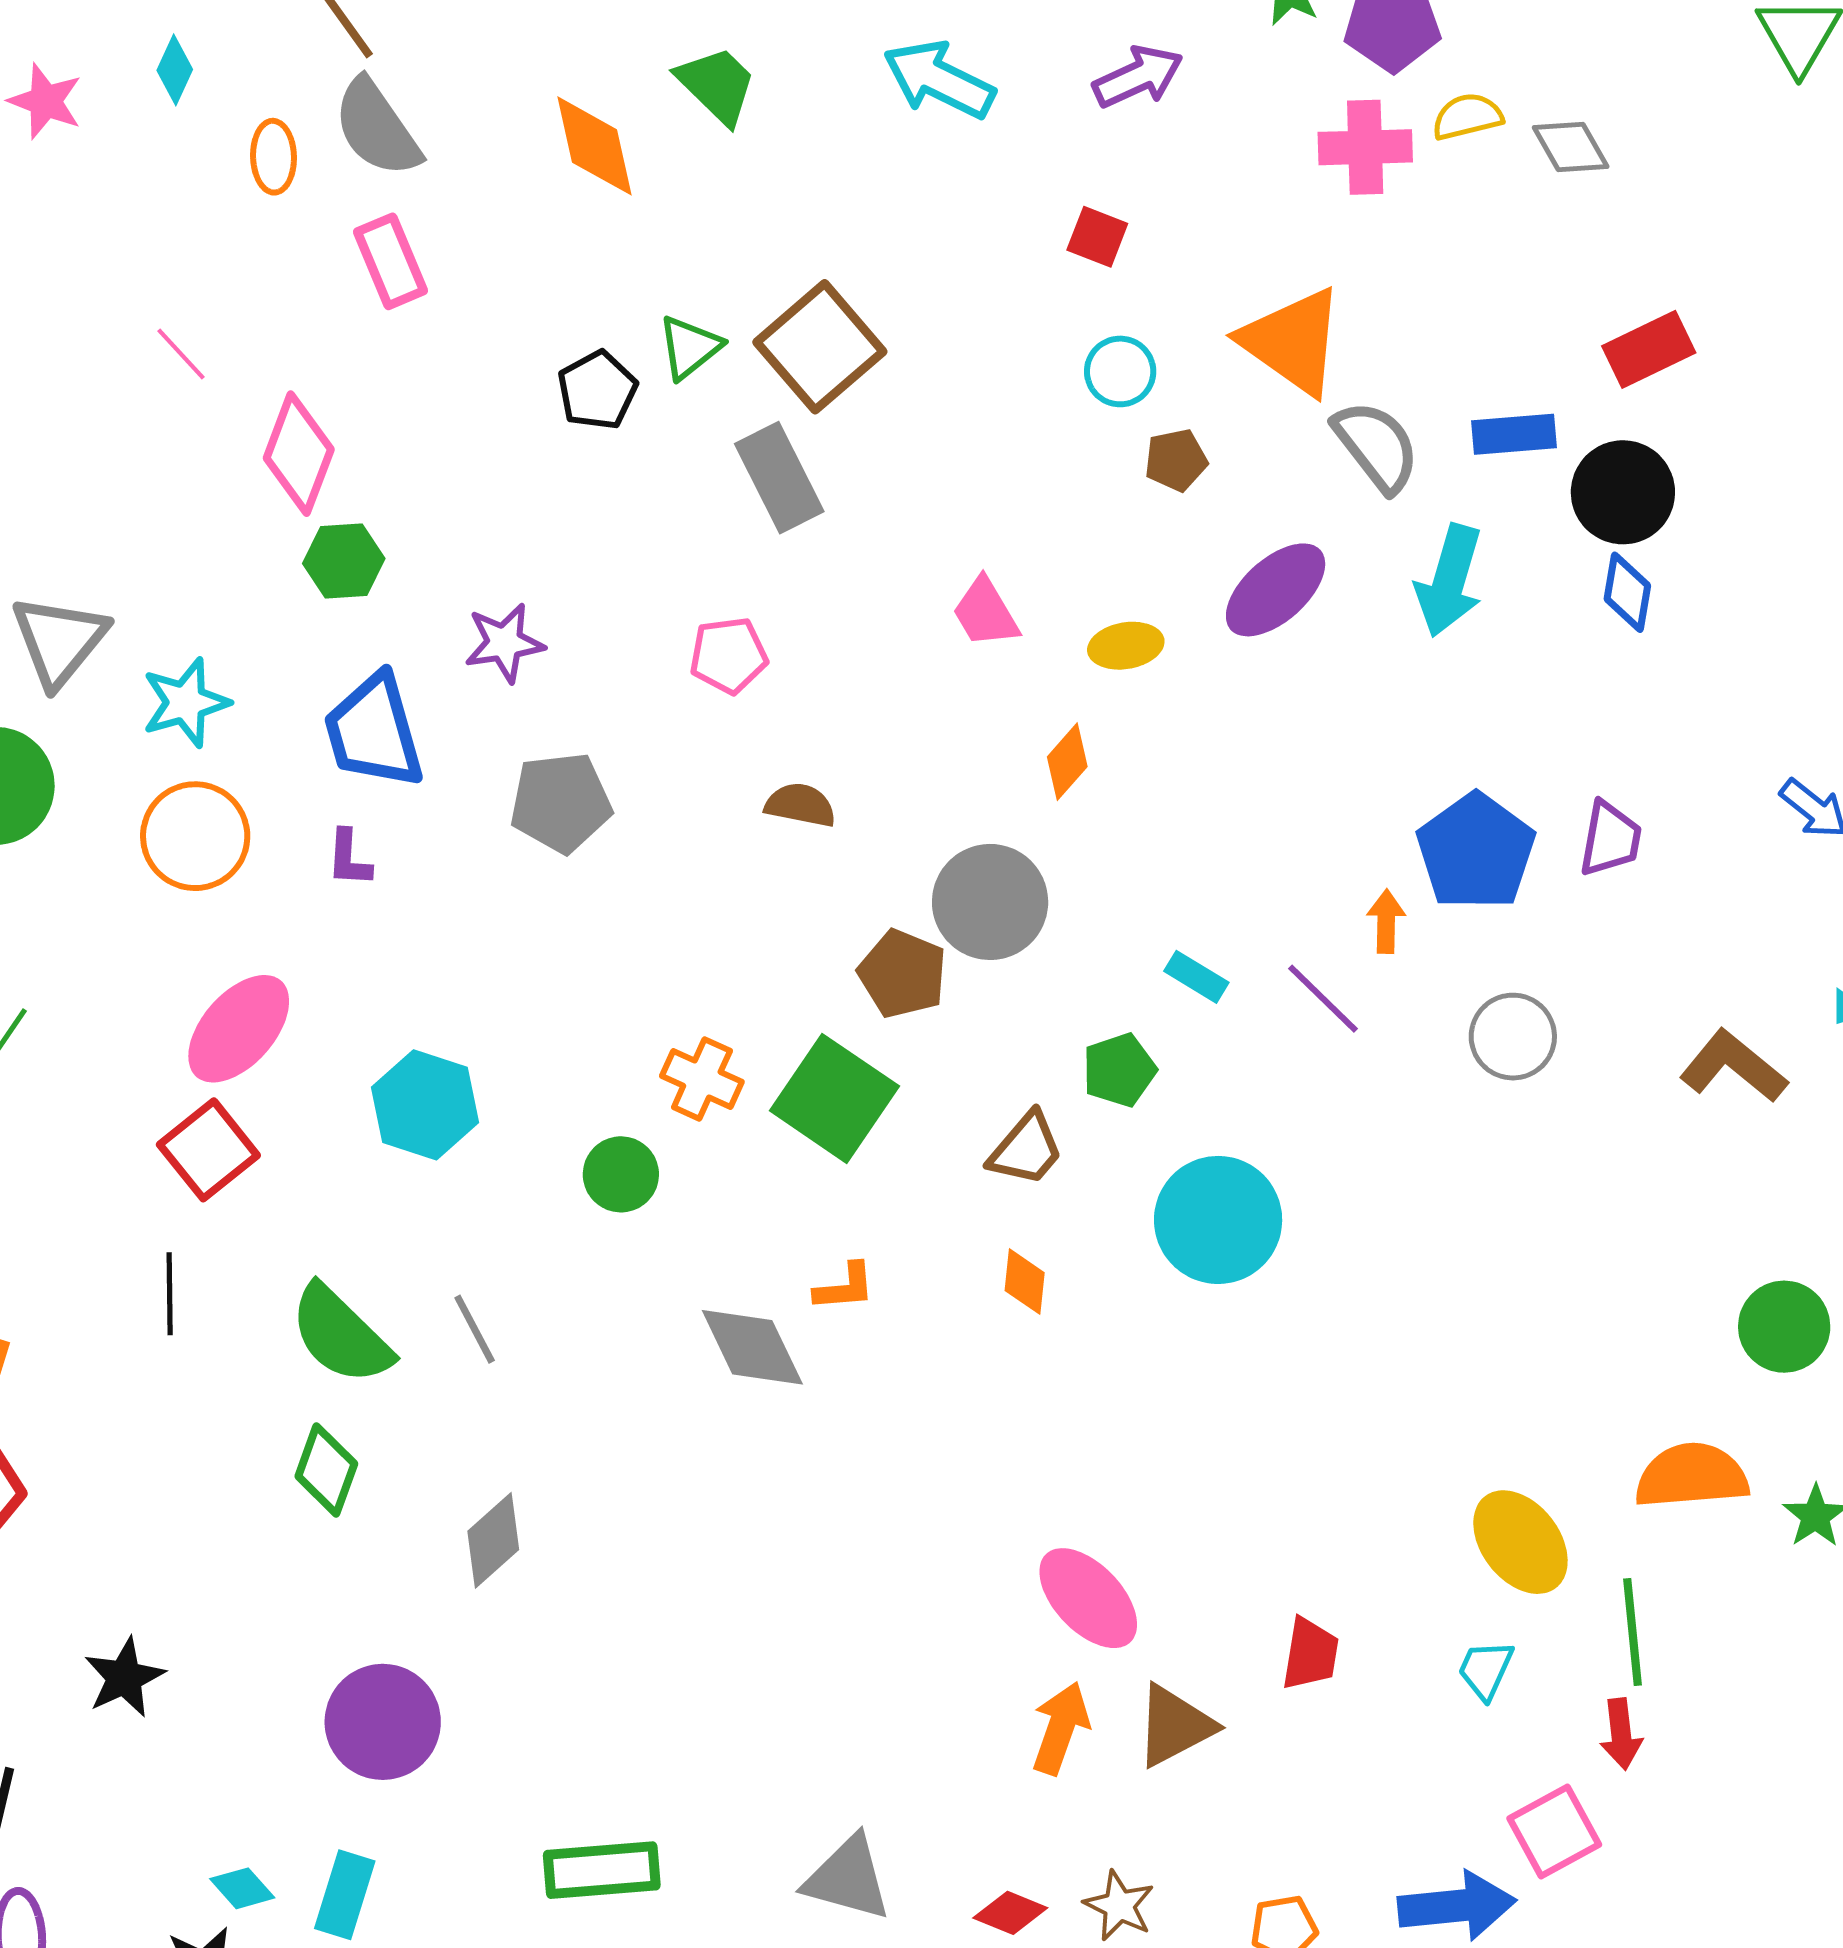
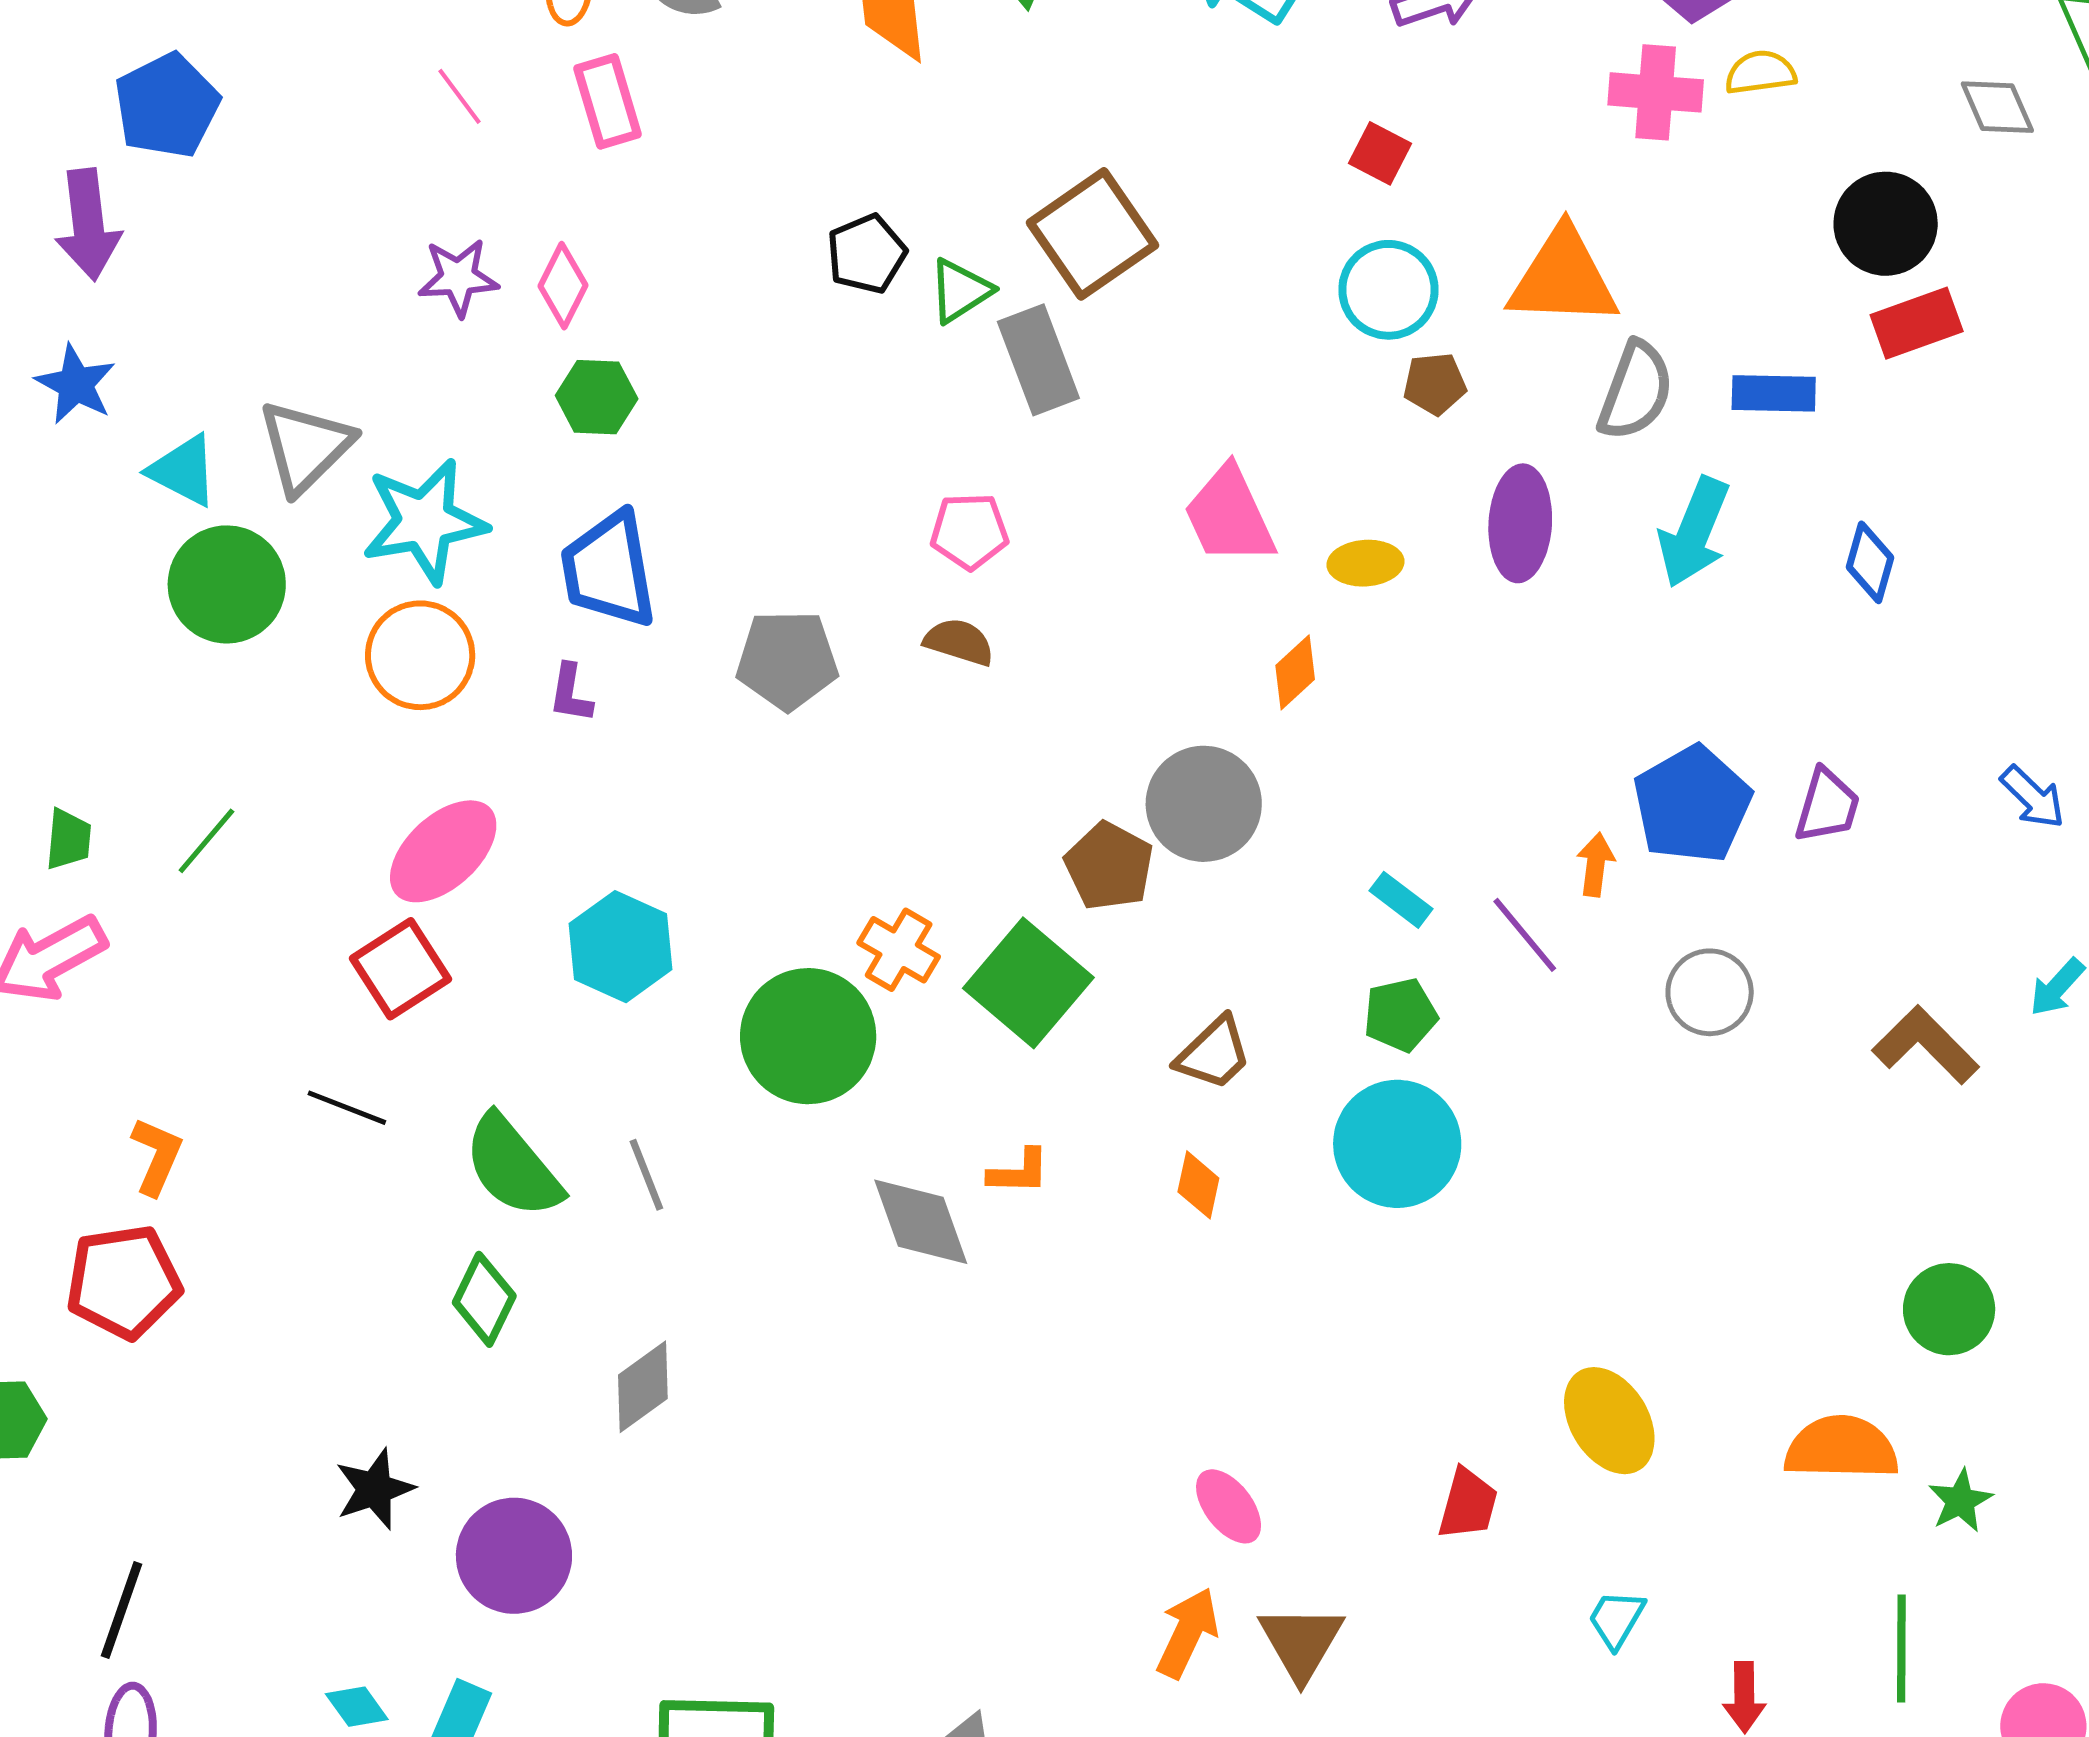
gray diamond: (1571, 147) -> (1997, 107), moved
pink rectangle: (390, 261) -> (607, 101), moved
orange triangle: (1293, 341) -> (1563, 278), turned -39
green triangle: (690, 347) -> (960, 291), moved
pink line: (181, 354) -> (460, 96), moved
cyan circle: (1120, 371) -> (1388, 290), size x1.4
gray semicircle: (1376, 446) -> (1636, 391), turned 52
pink diamond: (299, 454) -> (563, 286), size x0.7
black circle: (1623, 492) -> (1886, 224), moved
purple ellipse: (1276, 590) -> (1520, 523), turned -51
pink trapezoid: (985, 613) -> (1229, 516), size x1.4
purple star: (504, 643) -> (458, 277), moved
cyan star: (186, 702) -> (424, 521), size x1.4
brown semicircle: (800, 805) -> (959, 642), moved
green pentagon: (1119, 1070) -> (1400, 1015), moved
green circle: (621, 1174) -> (808, 1036), size x1.8
black line: (170, 1294) -> (347, 1108), turned -74
yellow ellipse: (1520, 1542) -> (1609, 1421), moved
pink ellipse: (1088, 1598) -> (1229, 1506), size x0.7
green line: (1633, 1632) -> (1901, 1649), moved
red trapezoid: (1310, 1654) -> (1468, 1504), moved
black star: (124, 1677) -> (375, 1489), moved
brown triangle: (1175, 1726) -> (1301, 1642), turned -38

